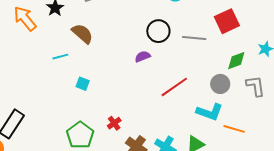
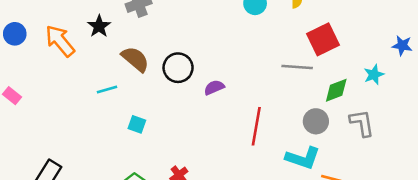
black circle: (158, 31) -> (178, 68), moved
gray line: (194, 38) -> (297, 67), moved
red line: (174, 87) -> (256, 126), turned -44

